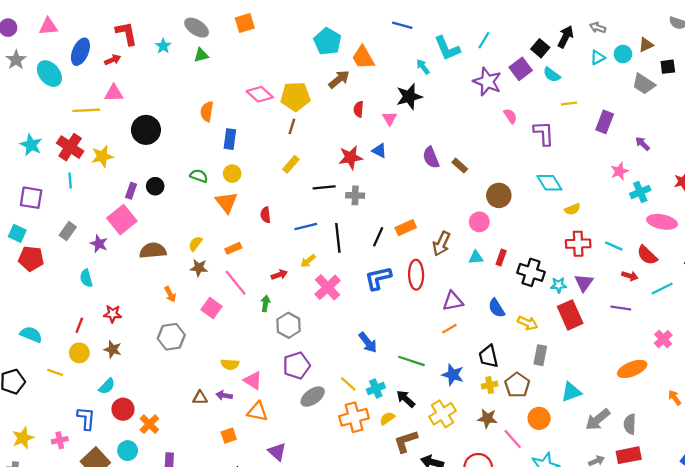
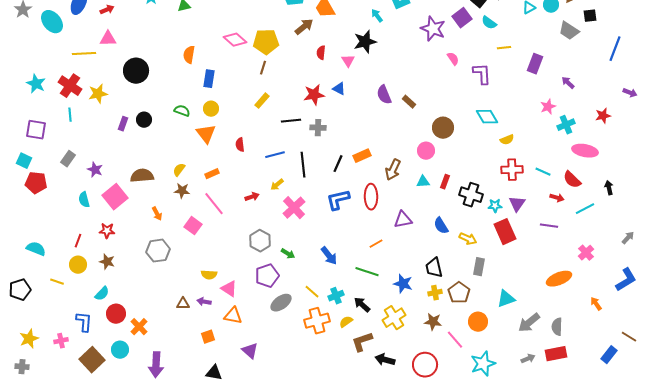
pink square: (122, 220) -> (115, 197), moved
green arrow: (266, 303) -> (288, 254), moved, turned 112
orange line: (449, 329) -> (376, 244), moved

